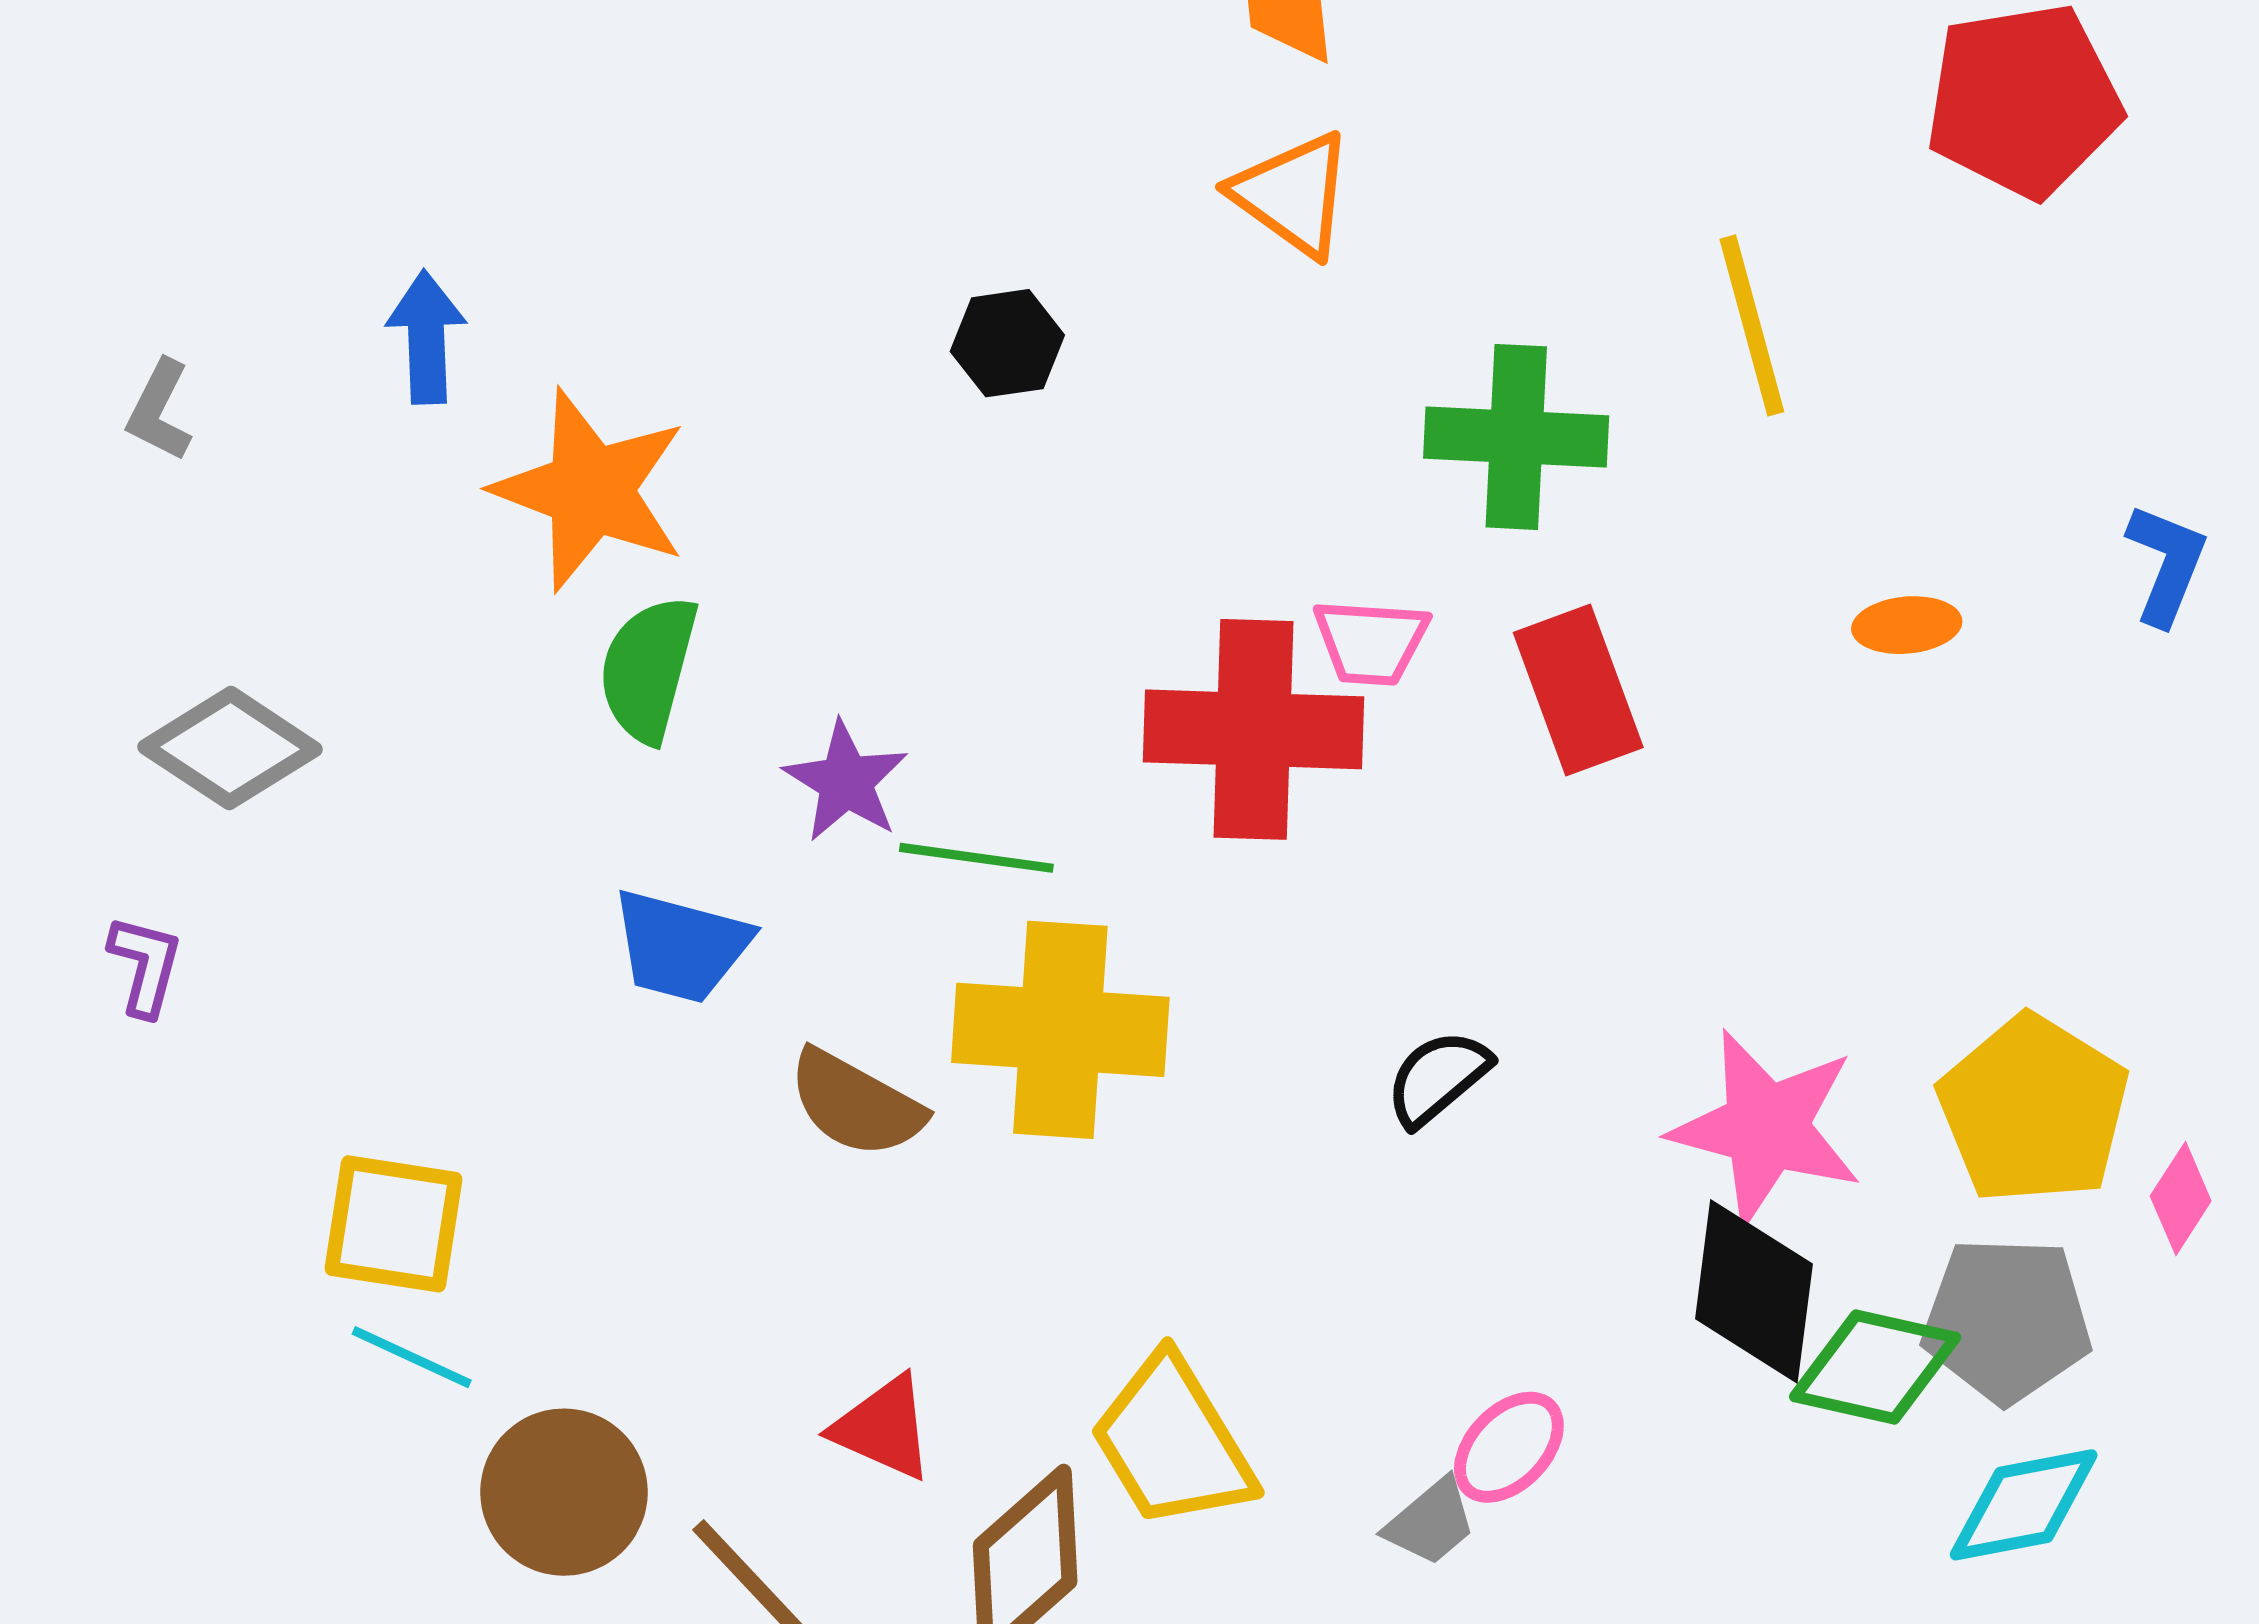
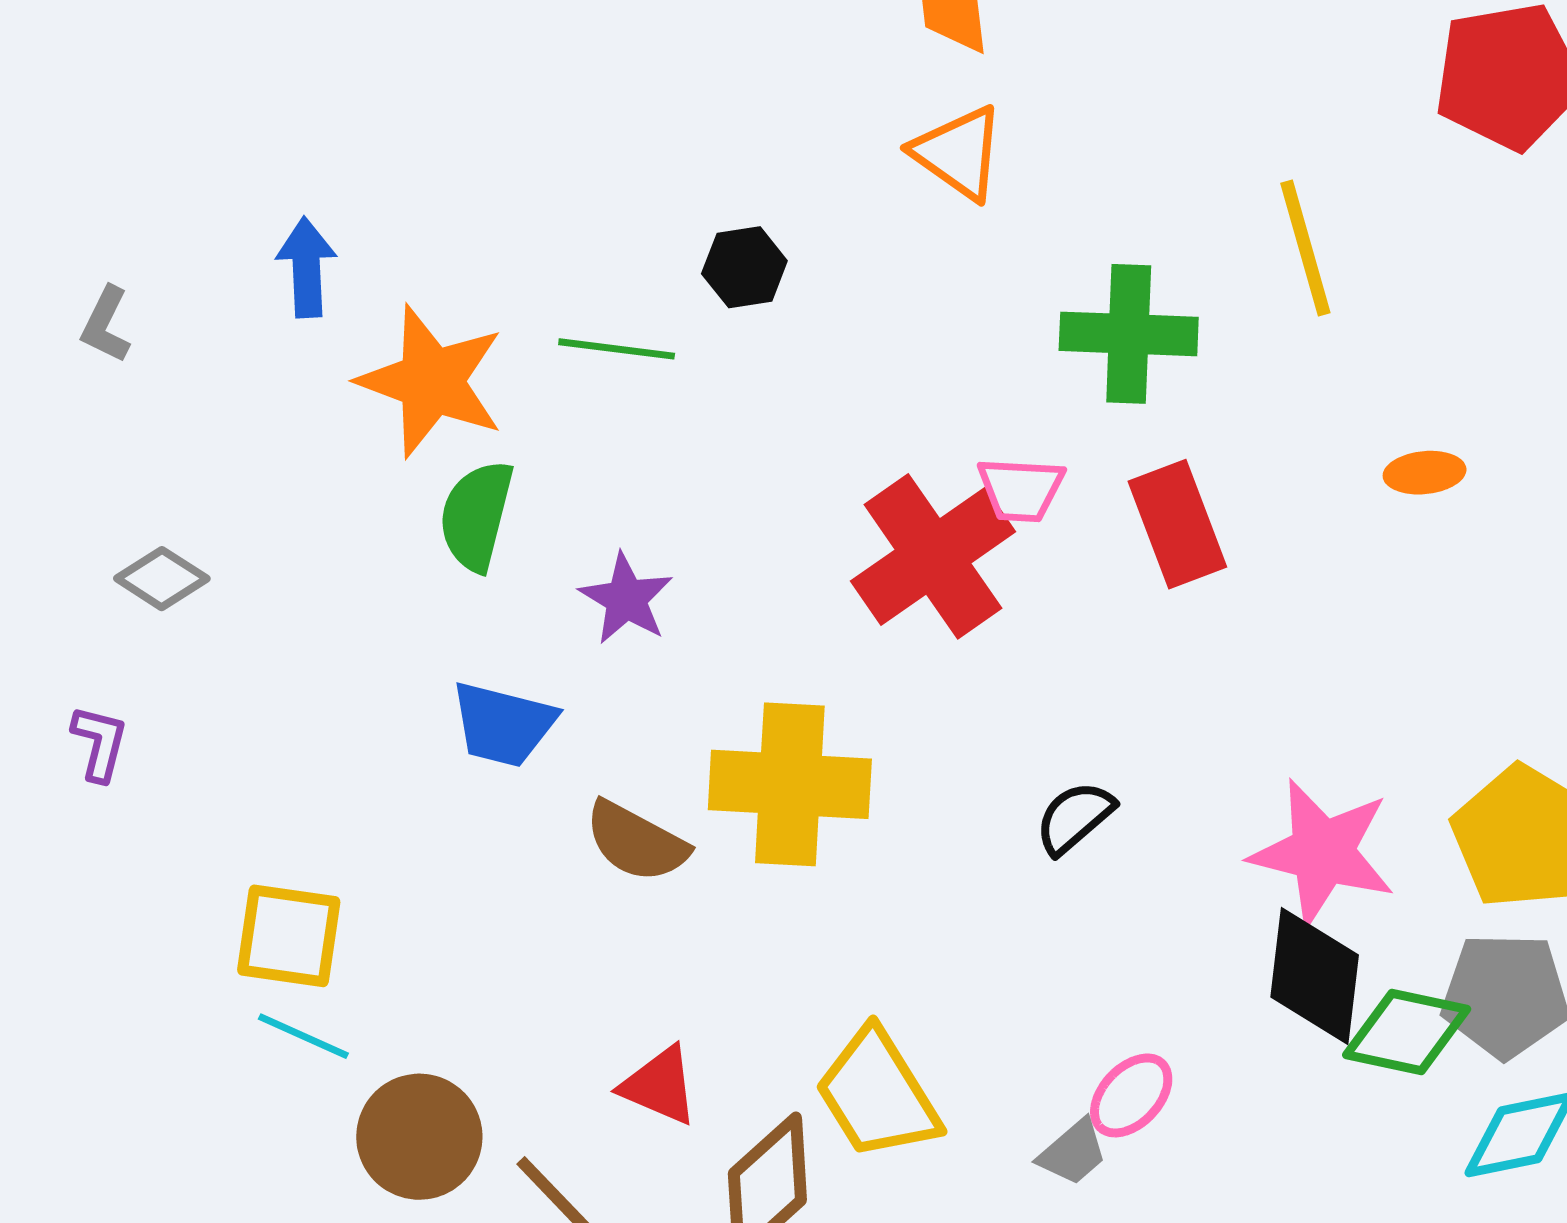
red cross: (1254, 729) -> (933, 556), turned -36
gray diamond: (230, 748) -> (162, 579), size x0.7
green line: (976, 858) -> (617, 349), moved

